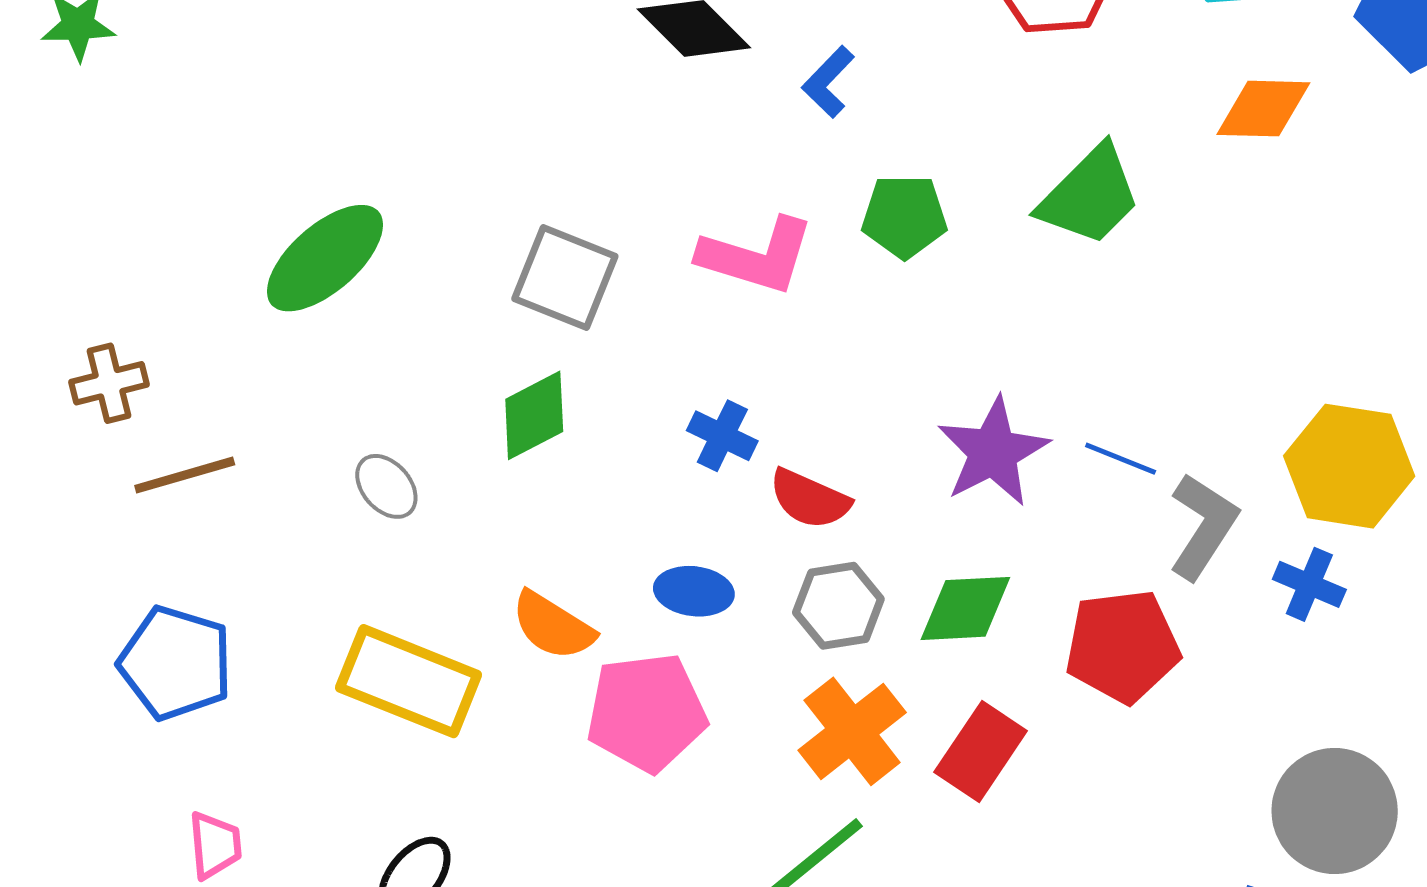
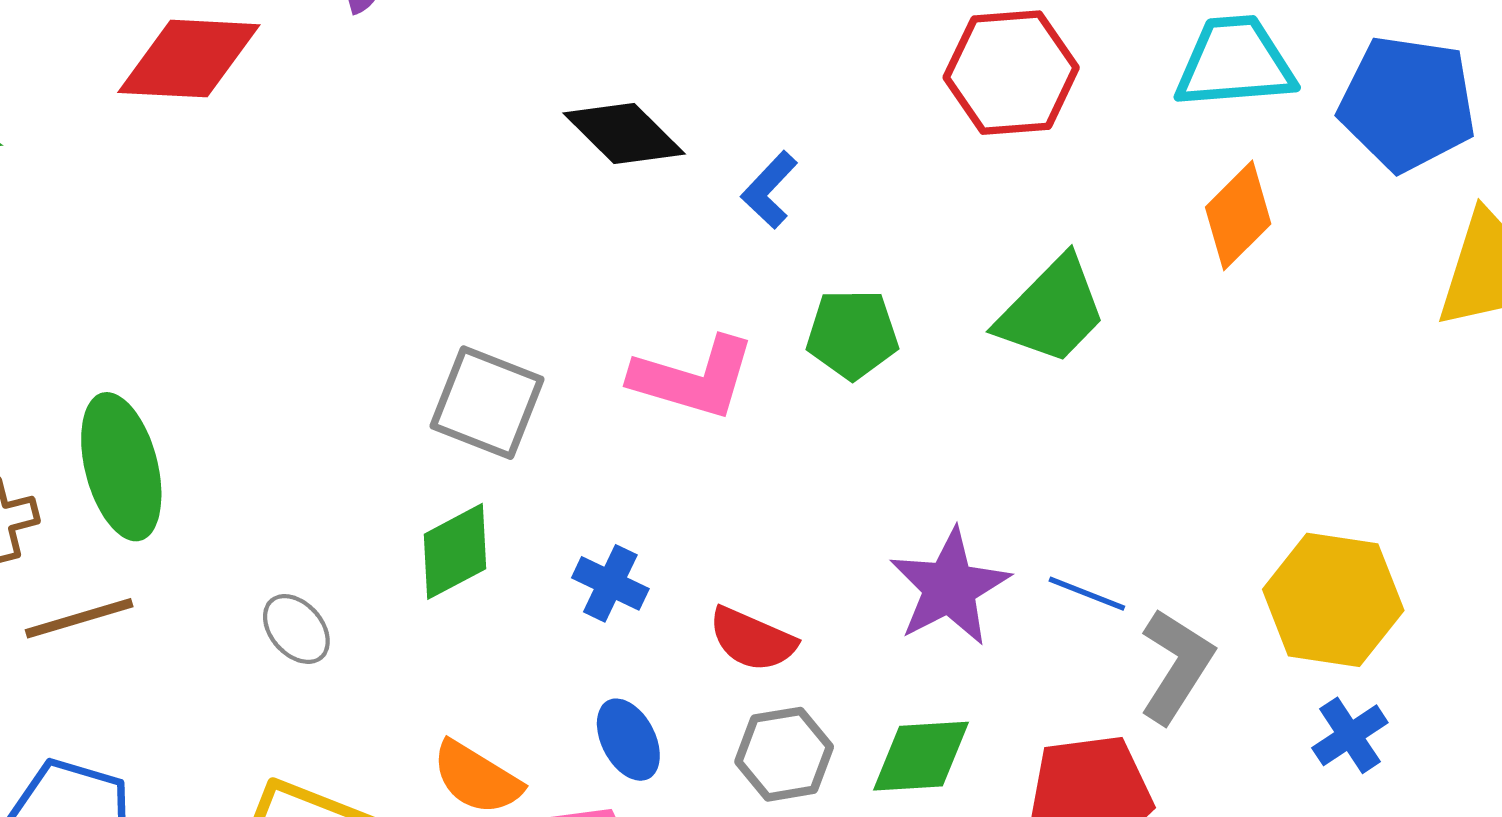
orange diamond: (1263, 109) -> (1238, 215), turned -46
green ellipse: (325, 258) -> (121, 467), moved, turned -63
blue cross: (722, 436) -> (610, 583), moved
blue cross: (1309, 584) -> (1350, 735), moved, turned 34
blue ellipse: (694, 591) -> (628, 740), turned 56

